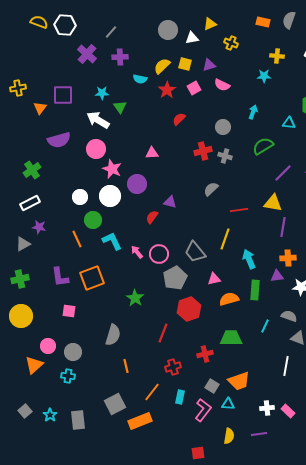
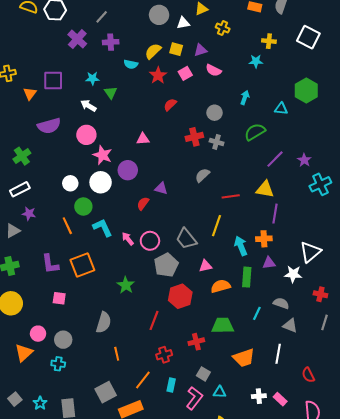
white arrow: (98, 120) -> (88, 106), size x0.7
orange cross: (288, 258) -> (264, 239), moved
orange trapezoid: (239, 381) -> (244, 358), moved

